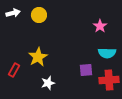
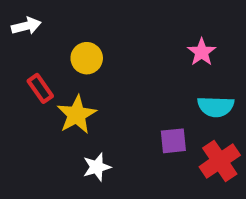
yellow circle: (39, 15) -> (87, 58), moved
red rectangle: (14, 70) -> (40, 88), moved, turned -64
red cross: (109, 80) -> (220, 161), turned -30

